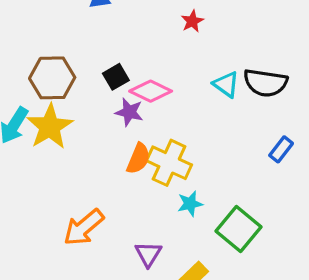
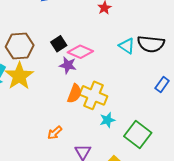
orange arrow: (84, 227) -> (55, 133), moved, size x0.6

